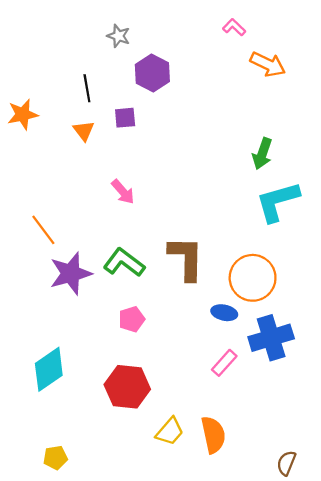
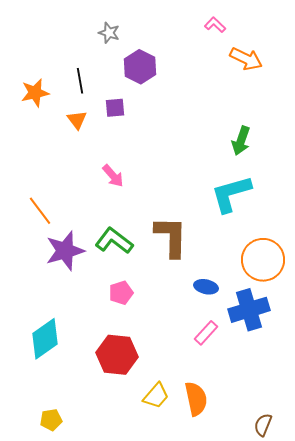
orange star: (23, 114) -> (35, 93), moved
cyan L-shape: (278, 202) -> (231, 194), moved
orange circle: (253, 278) -> (263, 260), moved

